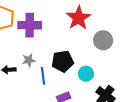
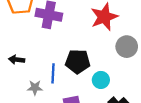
gray star: (29, 60) -> (35, 88), moved

